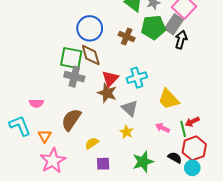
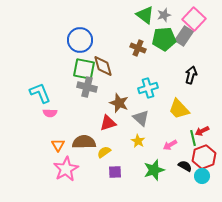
blue circle: (90, 28) -> (80, 40), moved
black arrow: (181, 40) -> (191, 75), moved
red triangle: (110, 79) -> (108, 123), moved, turned 30
brown semicircle: (71, 120) -> (84, 142), moved, turned 55
cyan L-shape: (20, 126) -> (40, 93), moved
pink arrow: (163, 128) -> (170, 145), moved, turned -56

